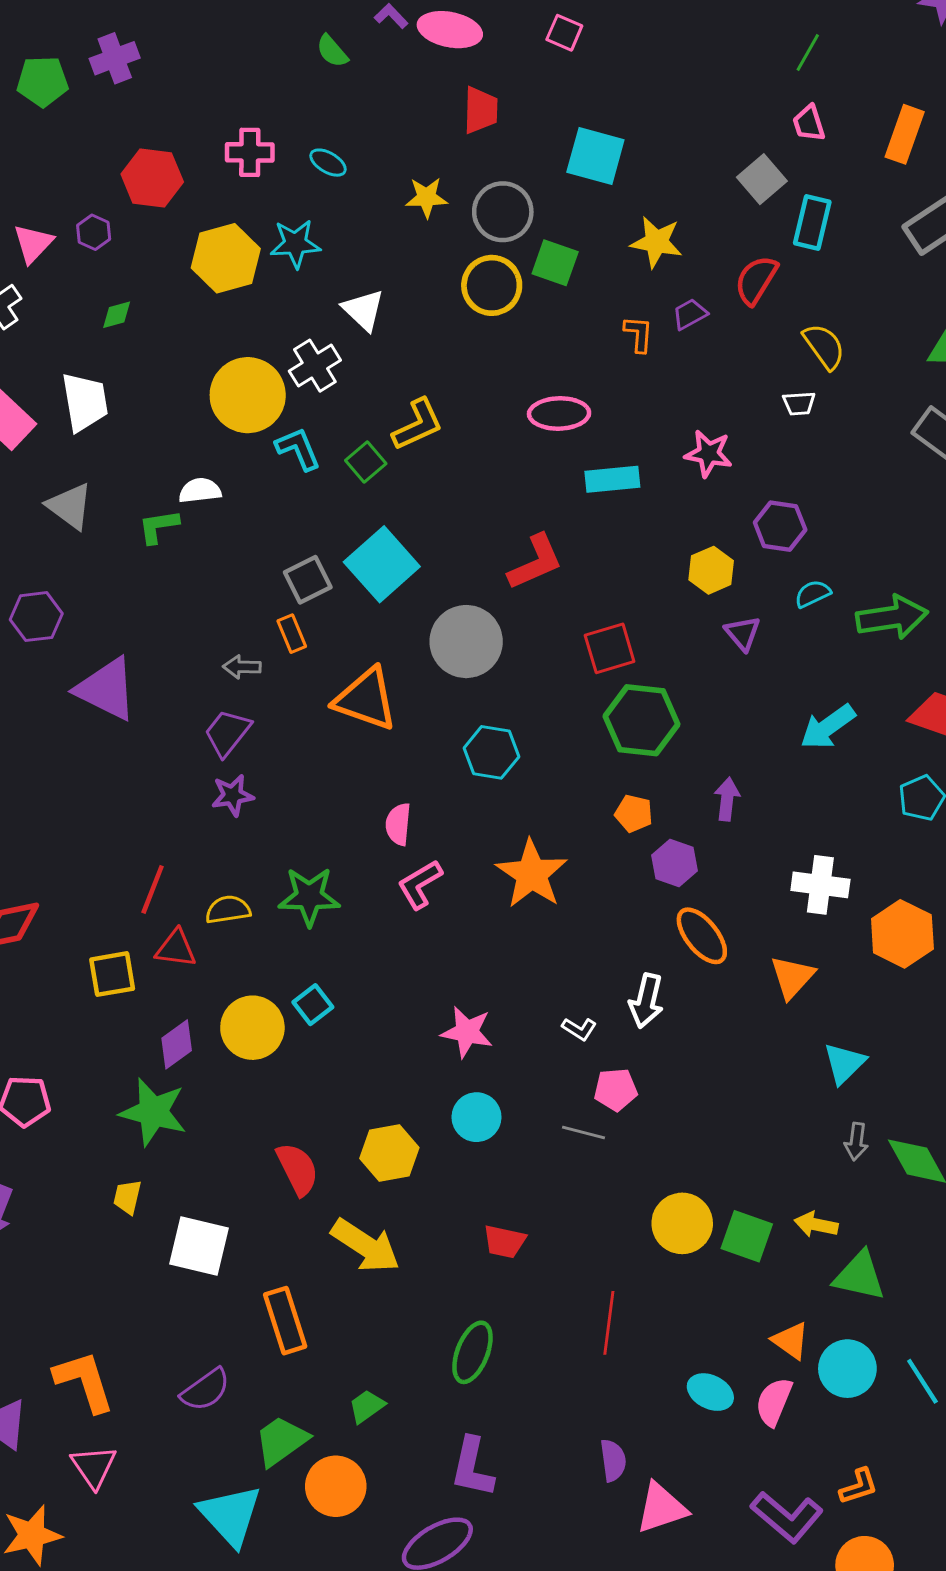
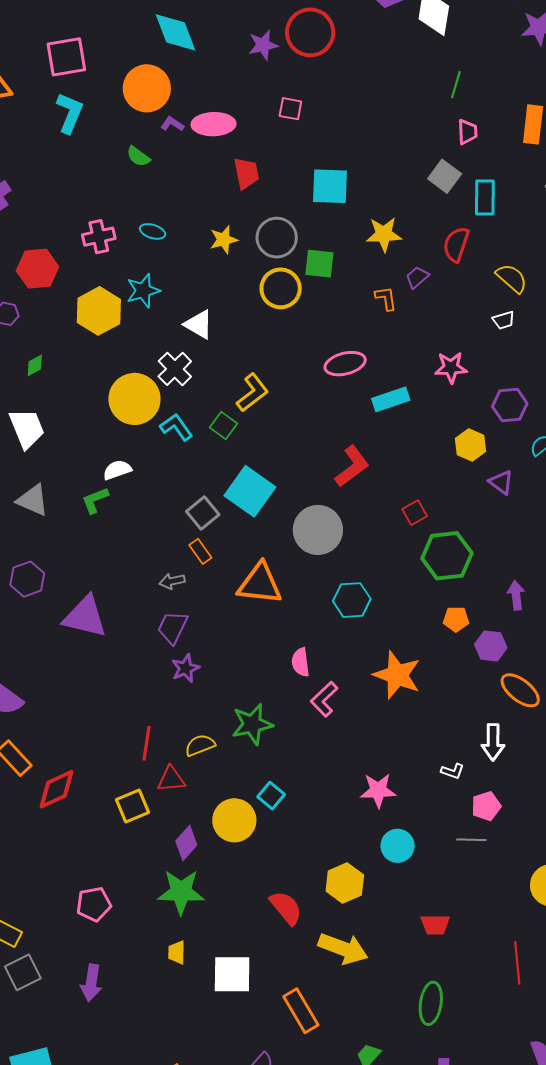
pink trapezoid: (809, 123) -> (467, 132), turned -152
red square: (610, 648) -> (415, 513), size x0.7

